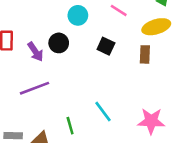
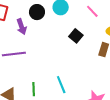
black circle: (59, 43) -> (37, 12), moved

